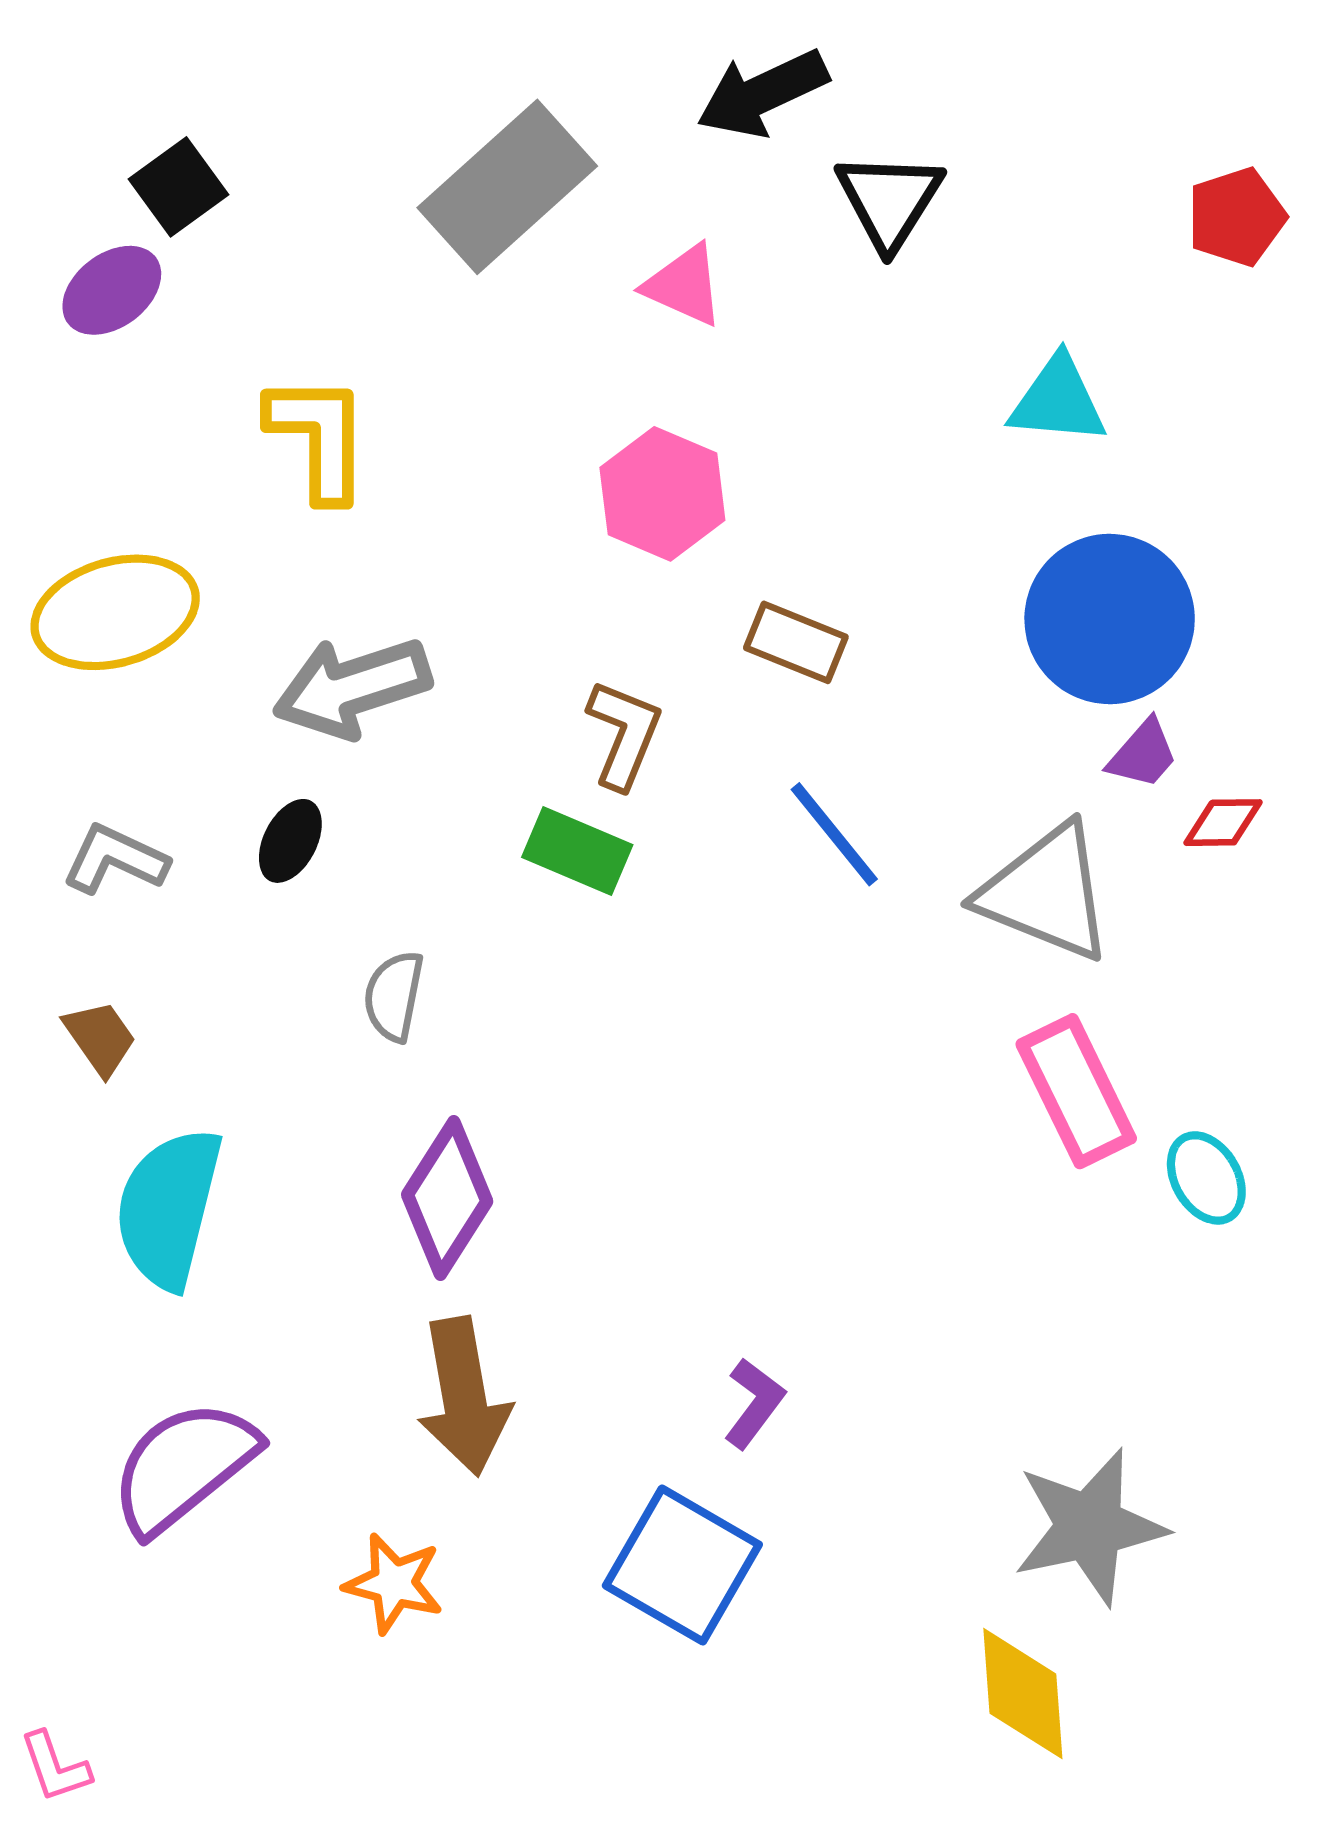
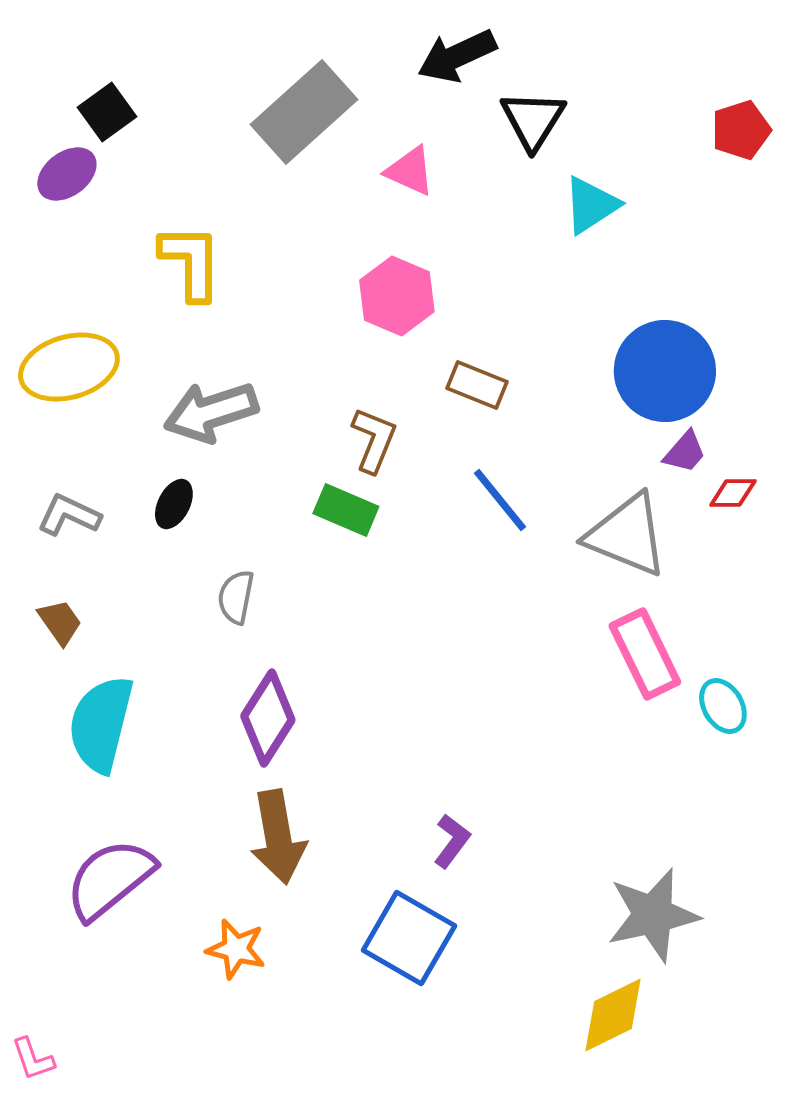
cyan triangle: (1058, 400) -> (591, 205), moved, turned -38
yellow diamond: (1023, 1694) -> (613, 1015), turned 68

